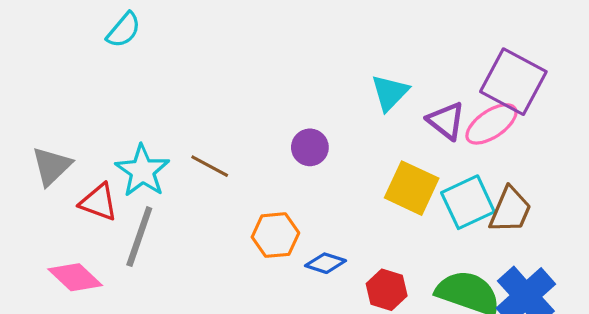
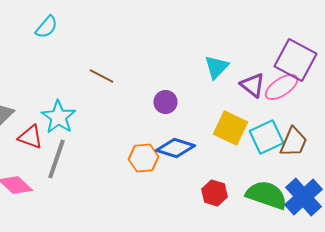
brown line: (210, 166) -> (102, 76), moved
blue diamond: (326, 263) -> (176, 148), moved, size x1.5

